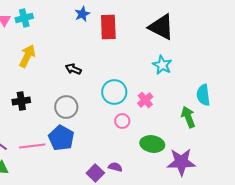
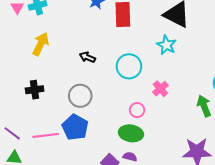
cyan star: (162, 65) -> (167, 45), moved
cyan circle: (114, 92) -> (129, 66), moved
green ellipse: (152, 144) -> (131, 133), moved

